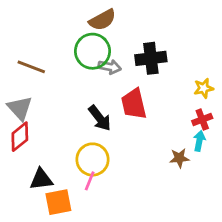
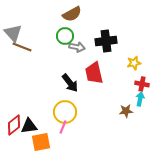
green circle: (92, 51) -> (65, 36), size x0.7
yellow star: (204, 88) -> (134, 63), moved
gray triangle: (20, 108) -> (13, 33), moved
red cross: (202, 120) -> (142, 84), turned 32
red diamond: (20, 137) -> (14, 125), moved

